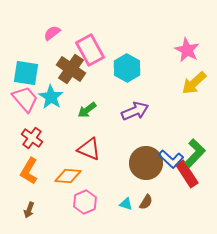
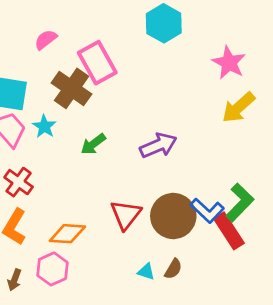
cyan hexagon: (127, 68) -> (164, 23), moved
cyan star: (51, 97) -> (44, 126), size x0.7
red triangle: (89, 149) -> (126, 215), moved, turned 45
pink hexagon: (85, 202) -> (52, 269), moved

